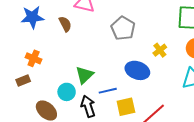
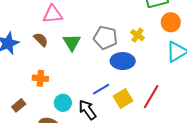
gray pentagon: (123, 28) -> (105, 38), moved
orange cross: (34, 58) -> (40, 78), moved
green triangle: (84, 75) -> (72, 42), moved

